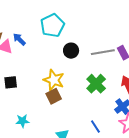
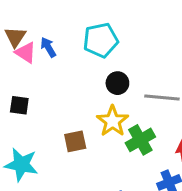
yellow star: (54, 80) -> (113, 121), moved
cyan star: (22, 121) -> (21, 165), size x1.6

